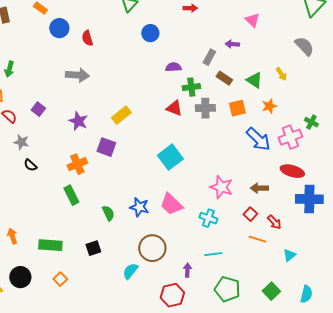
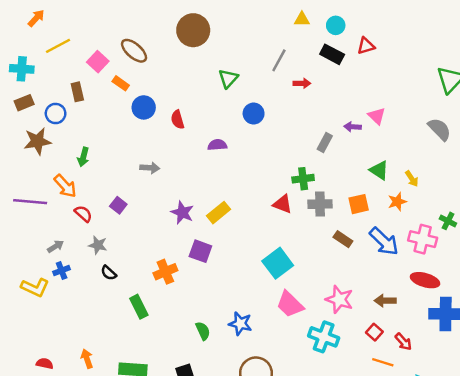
pink triangle: (252, 20) -> (377, 116), moved
purple semicircle: (173, 67) -> (217, 145), moved
yellow arrow: (281, 74) -> (412, 179), moved
gray arrow: (77, 75) -> (150, 168), moved, size x0.7
brown rectangle: (224, 78) -> (343, 239), moved
purple star: (78, 121) -> (182, 213), moved
pink cross: (290, 137) -> (423, 239), turned 35
green rectangle: (71, 195) -> (139, 307), moved
pink trapezoid: (171, 204) -> (290, 304), moved
cyan cross: (208, 218) -> (324, 337), size x1.4

